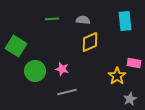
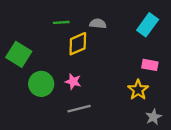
cyan rectangle: (125, 21) -> (148, 25), turned 42
yellow diamond: (90, 42) -> (78, 44), moved
pink rectangle: (134, 63) -> (150, 65), moved

